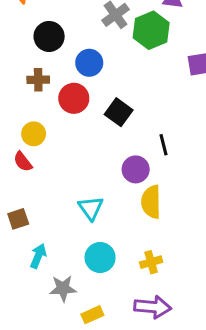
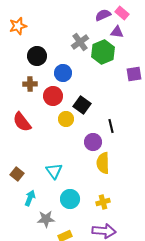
yellow circle: (34, 134) -> (66, 119), moved
red semicircle: (23, 162) -> (22, 122), moved, size x1.5
cyan triangle: (91, 208) -> (54, 171), moved
brown square: (18, 219) -> (17, 174), turned -32

